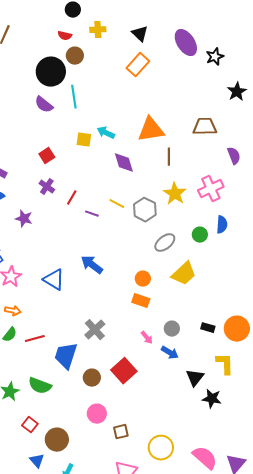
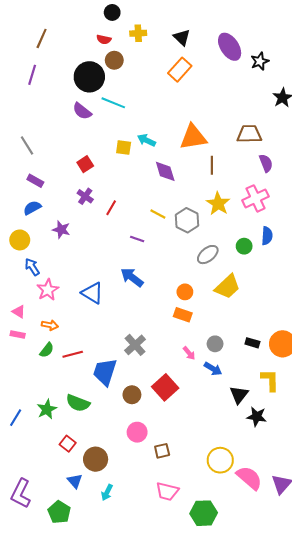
cyan line: (74, 97) -> (113, 103), turned -60
purple semicircle: (234, 156) -> (266, 163), moved
purple line: (92, 214) -> (137, 239), moved
yellow circle: (161, 448) -> (220, 460), moved

